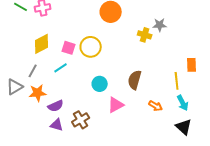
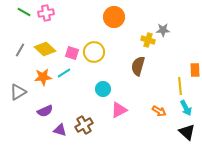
yellow diamond: (42, 44) -> (45, 49), turned 70
gray line: (33, 71) -> (20, 50), moved
brown semicircle: (135, 80) -> (138, 66), moved
orange star: (38, 93) -> (43, 77), moved
purple semicircle: (56, 106) -> (45, 111), moved

